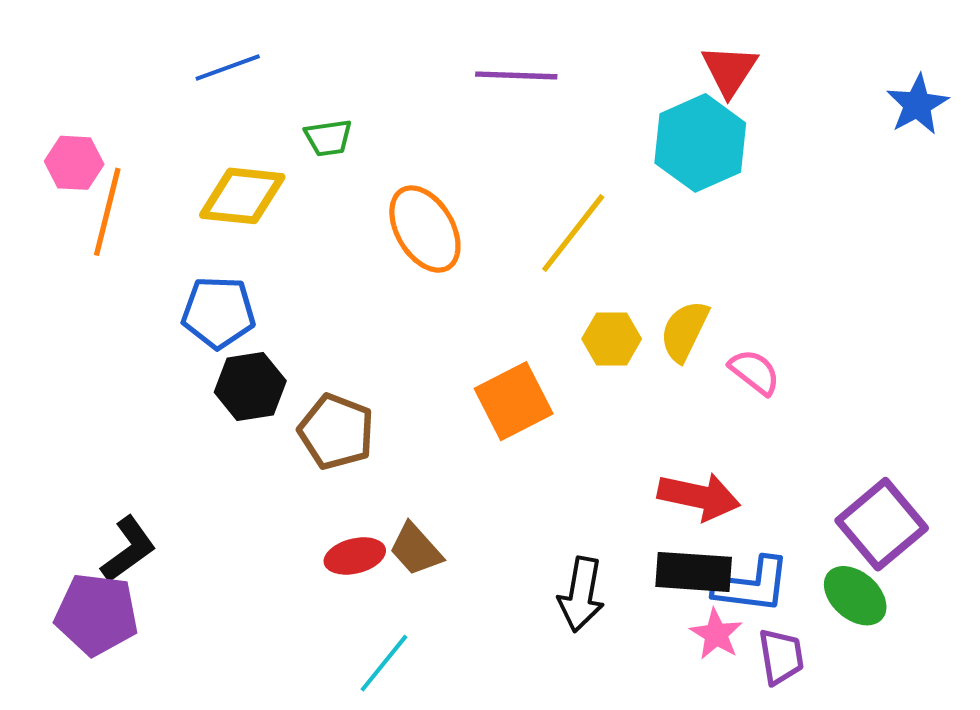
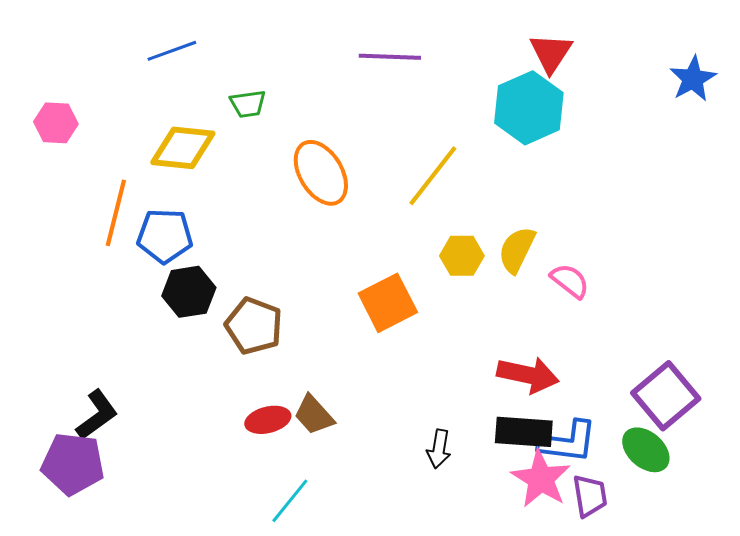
orange line: (107, 212) -> (116, 213), moved
black arrow: (581, 594) -> (439, 449), size x0.7
pink star: (716, 634) -> (541, 479), size x1.5

